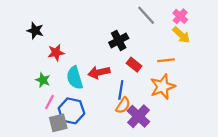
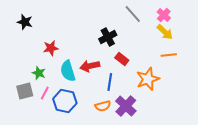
black star: (35, 31) -> (25, 22), moved
orange line: (166, 60) -> (169, 55), moved
orange semicircle: (123, 105) -> (103, 106), moved, turned 42
gray square: (58, 123) -> (25, 91), moved

